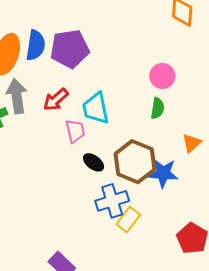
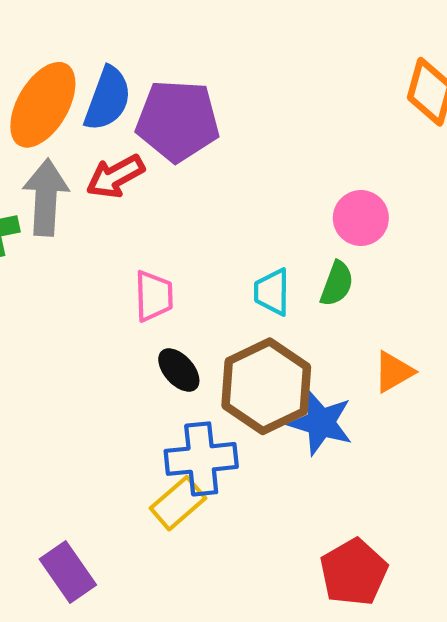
red arrow: (56, 100) -> (115, 176), moved
cyan trapezoid: (96, 108) -> (272, 292), moved, size x0.7
yellow rectangle: (128, 219) -> (178, 503), moved

